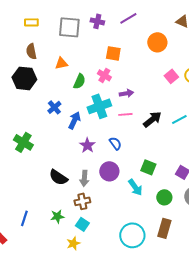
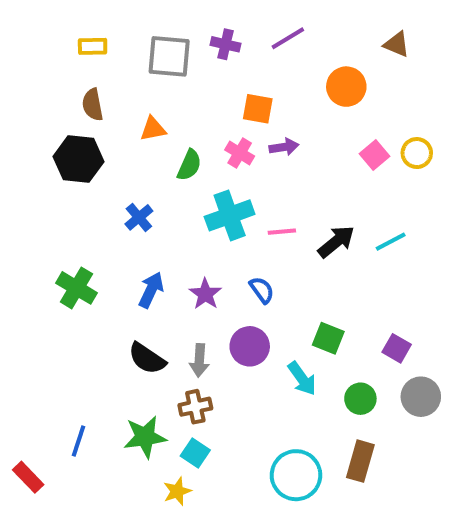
purple arrow: (126, 93) -> (284, 147), moved
blue arrow: (74, 120) -> (151, 290), moved
green star: (57, 216) -> (145, 437), size x1.5

